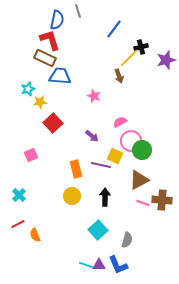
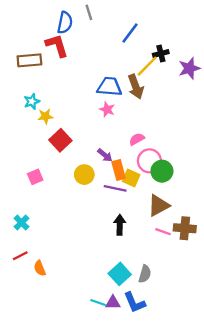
brown rectangle: (45, 58) -> (29, 60), moved, turned -30
blue trapezoid: (60, 76) -> (109, 87), moved
brown arrow: (119, 76) -> (136, 87), size x1.5
orange rectangle: (76, 169) -> (119, 170), moved
yellow circle: (72, 196) -> (84, 175), moved
cyan square: (98, 230) -> (120, 274), moved

